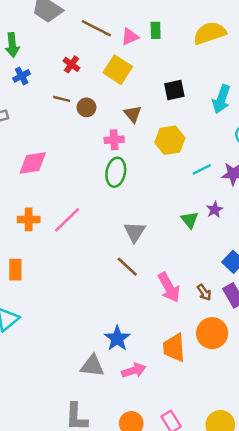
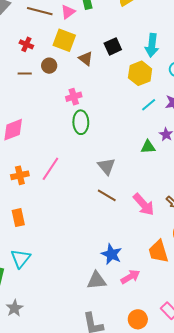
brown circle: (86, 107) -> (49, 66), moved
brown triangle: (133, 114) -> (86, 59), moved
yellow hexagon: (170, 140) -> (140, 73), moved
green triangle: (190, 220) -> (148, 147), turned -42

